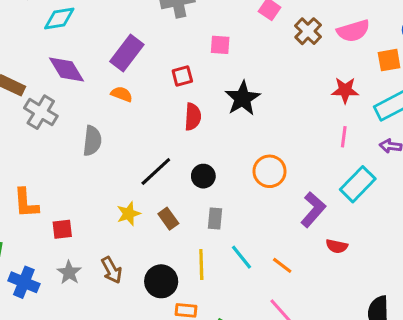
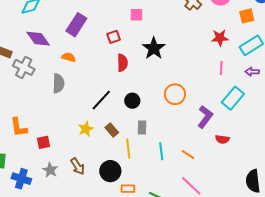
orange semicircle: (122, 94) -> (69, 57), moved
cyan line: (241, 257) -> (161, 151), turned 36
yellow line: (201, 265) -> (128, 149), moved

